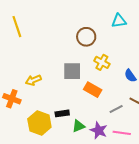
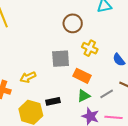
yellow arrow: (33, 80) -> (28, 77), moved
green triangle: (79, 126) -> (84, 96), moved

